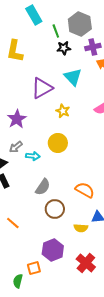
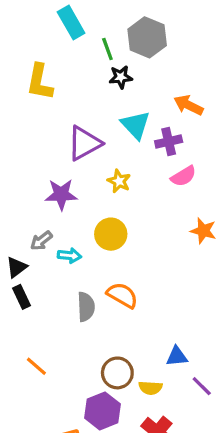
purple cross: (93, 47) -> (169, 142), moved
purple star: (17, 119) -> (61, 194), moved, turned 30
gray semicircle: (43, 187) -> (86, 307), turned -36
orange semicircle: (85, 190) -> (122, 295), moved
brown circle: (55, 209) -> (117, 373), moved
yellow semicircle: (81, 228) -> (150, 388), moved

